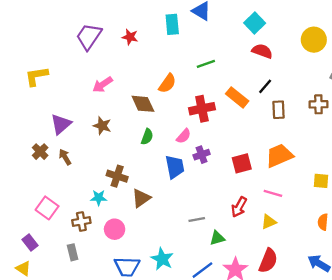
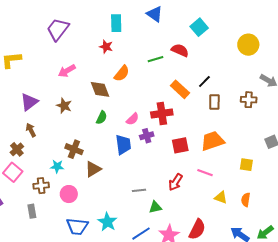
cyan rectangle: (172, 24) -> (116, 23), moved
red star: (130, 37) -> (106, 47), moved
red semicircle: (262, 51) -> (180, 50), moved
red cross: (202, 109) -> (162, 113), moved
brown cross: (40, 152) -> (17, 149), moved
yellow triangle: (269, 222) -> (221, 197), moved, turned 40

